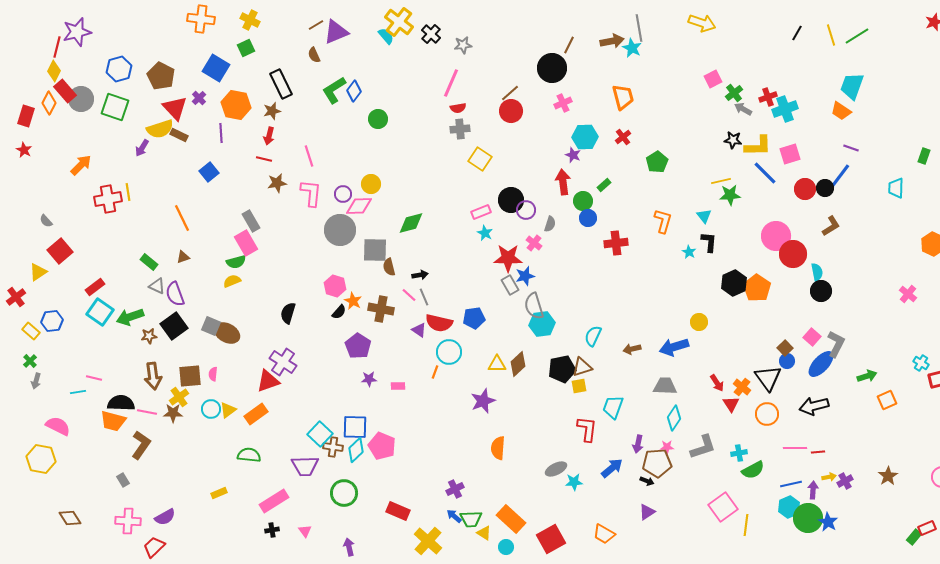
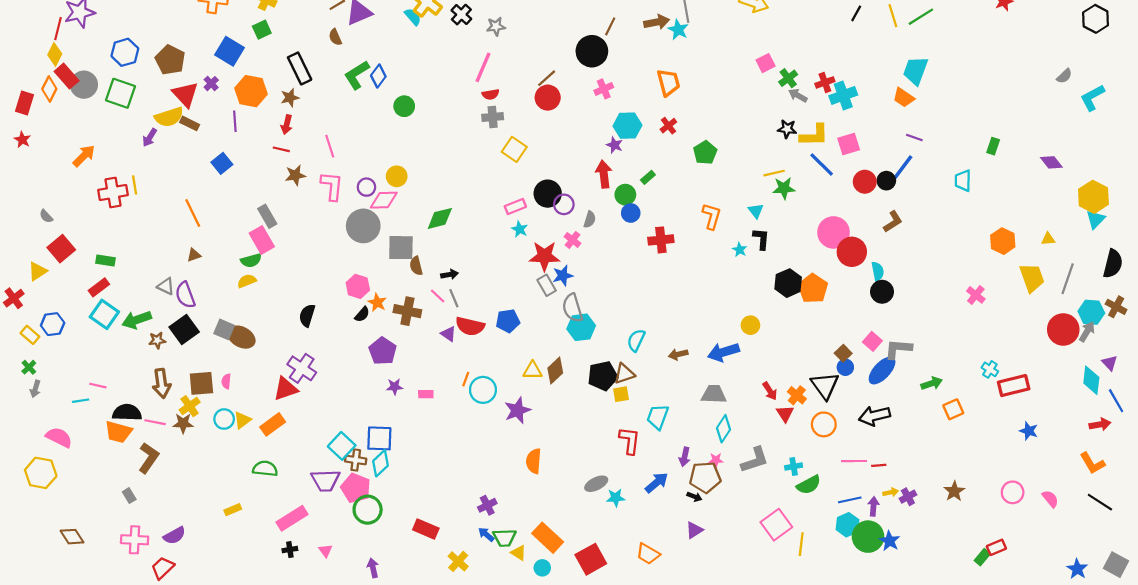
green rectangle: (149, 262) -> (105, 260), moved, turned -30
gray L-shape: (836, 344) -> (898, 349), turned -112
cyan circle: (449, 352) -> (483, 390), moved
pink pentagon: (382, 446) -> (356, 488), moved
yellow cross: (428, 541) -> (458, 561), size x0.7

